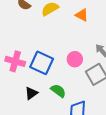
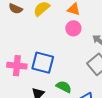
pink circle: (75, 59) -> (73, 28), moved

